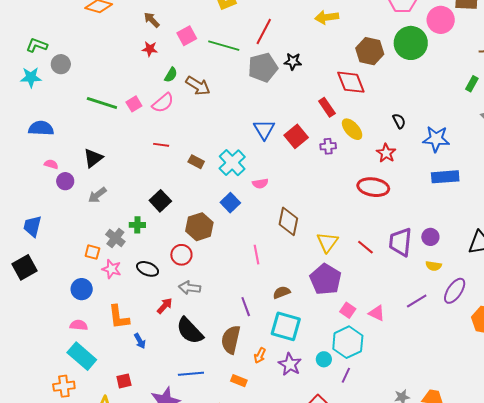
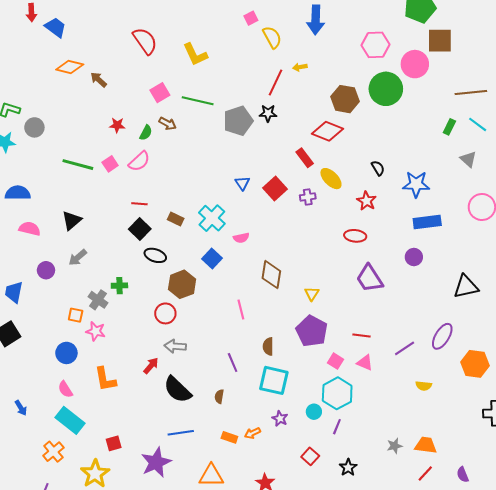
yellow arrow: (327, 17) -> (300, 67), size x0.6
brown arrow: (152, 20) -> (99, 80), moved
red line: (264, 31) -> (275, 83), moved
red star: (150, 49) -> (117, 125), moved
red diamond: (351, 82) -> (327, 131), turned -44
brown arrow: (198, 86) -> (168, 123), moved, size x0.7
blue triangle: (264, 129) -> (242, 183), size x0.7
pink semicircle: (51, 164) -> (30, 229), size x1.5
purple circle: (65, 181) -> (46, 270), moved
red ellipse: (373, 187) -> (355, 236), size x0.7
black square: (160, 201) -> (140, 229), moved
purple circle: (430, 237) -> (414, 257), moved
yellow triangle: (327, 242) -> (312, 294), size x0.7
purple trapezoid: (400, 242) -> (370, 279), moved, turned -36
red line: (365, 247) -> (361, 335), moved, turned -30
yellow semicircle: (434, 266) -> (424, 386), moved
black ellipse: (148, 269) -> (155, 255), moved
brown semicircle: (282, 292) -> (268, 346), turned -66
pink semicircle: (79, 325) -> (65, 389), turned -126
brown semicircle: (231, 340) -> (219, 396), size x0.5
blue arrow: (140, 341) -> (21, 408), moved
orange arrow: (260, 355) -> (252, 433), moved, turned 42
purple star: (290, 364) -> (280, 419), size x0.7
orange cross: (64, 386) -> (53, 452), turned -30

